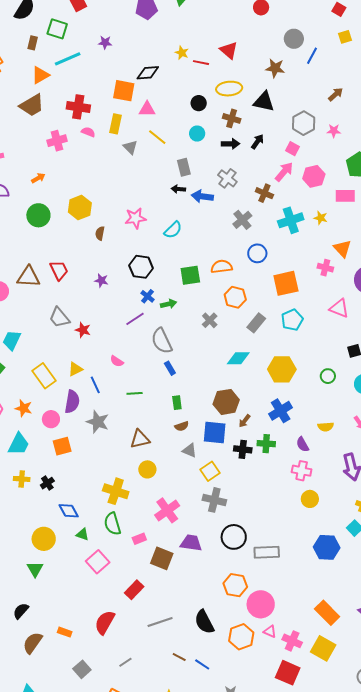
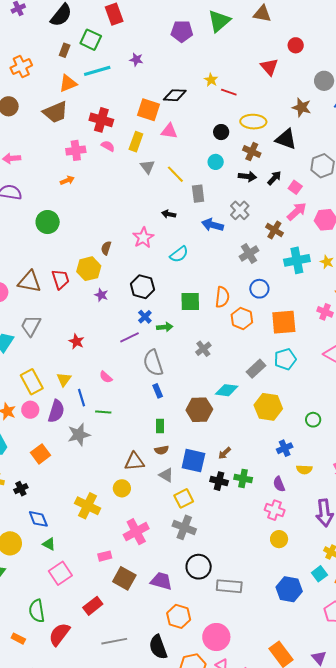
red triangle: (229, 50) -> (269, 67), moved
yellow line: (157, 137) -> (175, 174), moved
pink square: (292, 149) -> (295, 187), moved
orange arrow: (38, 178) -> (67, 180), moved
black arrow: (178, 189) -> (169, 214), moved
yellow hexagon: (80, 207) -> (89, 269), moved
pink star: (135, 218) -> (143, 238), turned -30
orange semicircle: (222, 267) -> (222, 297), turned 95
orange hexagon: (235, 297) -> (242, 318), moved
gray trapezoid: (59, 318) -> (31, 326), moved, turned 60
gray rectangle: (256, 323) -> (256, 369), moved
yellow triangle: (75, 369) -> (64, 379), turned -35
green line: (135, 393) -> (103, 412), moved
brown hexagon: (226, 402) -> (199, 410), moved
blue cross: (281, 411) -> (285, 448), moved, size x0.7
pink circle: (51, 419) -> (30, 410), moved
gray star: (98, 422) -> (79, 435), turned 30
brown triangle: (140, 439) -> (134, 462), moved
orange square: (62, 446) -> (40, 454), turned -30
green semicircle: (112, 524) -> (37, 611), moved
purple trapezoid: (191, 543) -> (161, 581), moved
orange hexagon: (235, 585) -> (179, 616), moved

